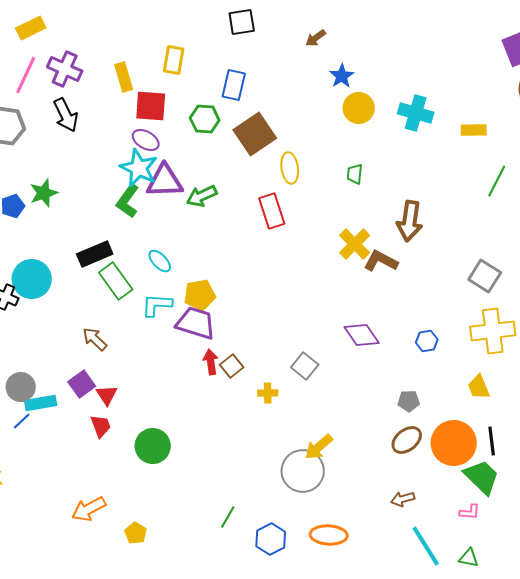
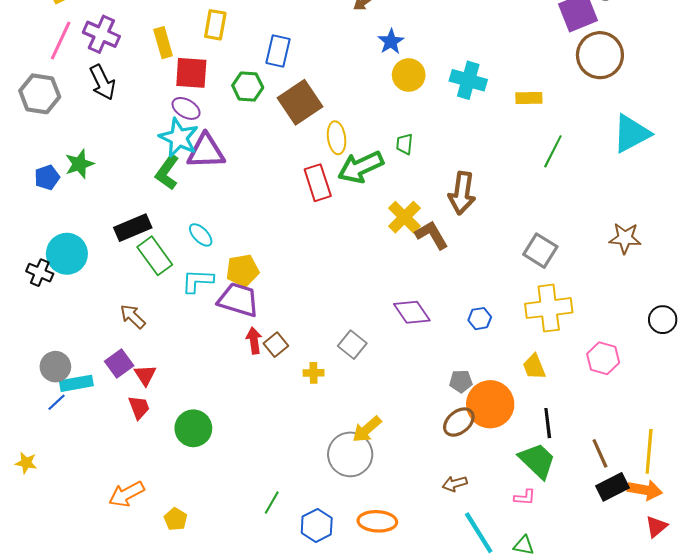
green arrow: (202, 196) -> (361, 167), moved, size x1.4
brown L-shape: (381, 261) -> (432, 235), turned 32
orange circle: (454, 443) -> (490, 404), moved

